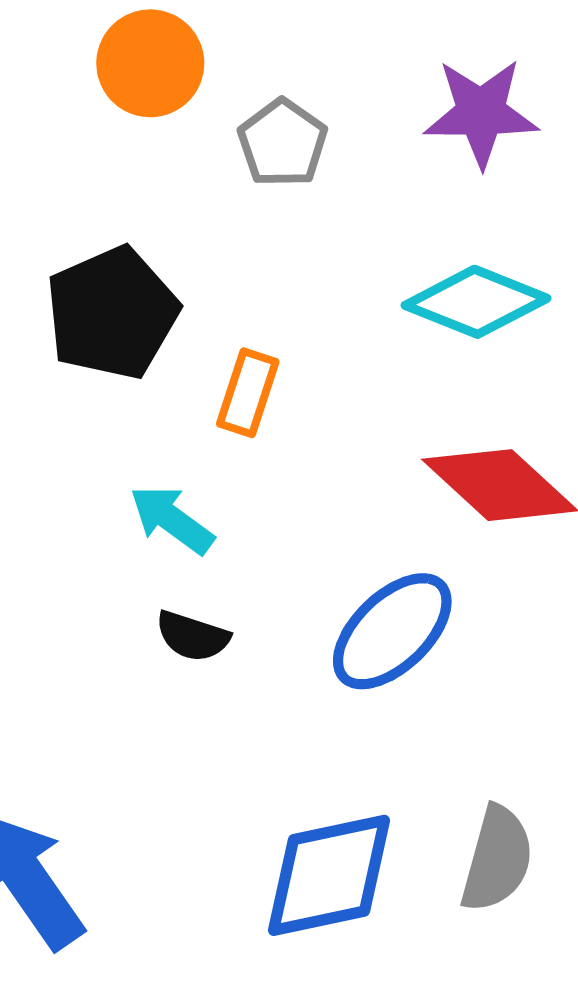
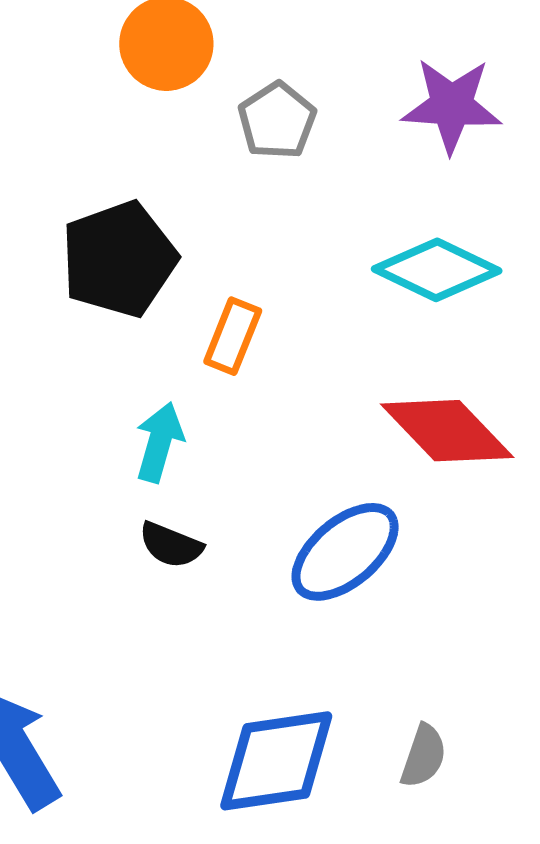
cyan arrow: (172, 520) -> (159, 442), turned 66
gray semicircle: (497, 859) -> (424, 756), size x0.7

